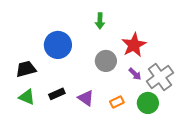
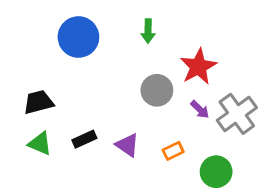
blue circle: (58, 45) -> (78, 37), moved
green circle: (148, 103) -> (216, 172), moved

